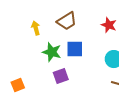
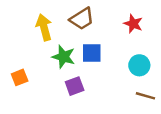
yellow arrow: (36, 28) -> (44, 27), size x1.5
orange square: (18, 85) -> (20, 77), moved

